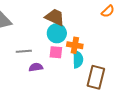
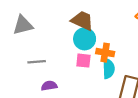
gray line: (24, 51) -> (37, 62), moved
purple semicircle: (36, 67) -> (49, 86), moved

